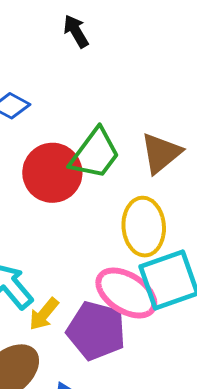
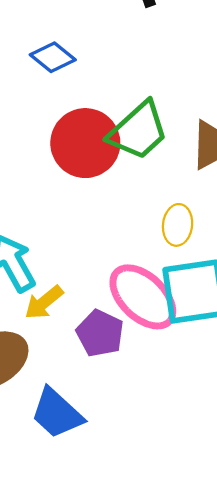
yellow ellipse: (144, 227) -> (178, 225), size x0.6
purple pentagon: (96, 331) -> (100, 333), size x0.7

